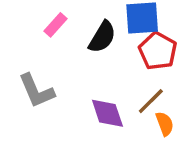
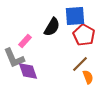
pink rectangle: (55, 25) -> (25, 41), moved
purple diamond: (107, 113) -> (28, 71), moved

